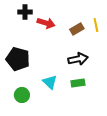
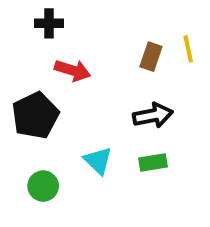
red arrow: (46, 23) -> (73, 70), moved
brown rectangle: (77, 29) -> (151, 57), turned -40
black pentagon: (18, 59) -> (35, 115), turned 30

